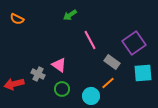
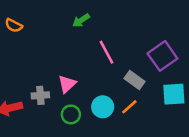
pink triangle: (59, 65) -> (67, 84), turned 42
gray cross: (38, 74) -> (40, 95), turned -32
cyan circle: (91, 96) -> (103, 107), moved

